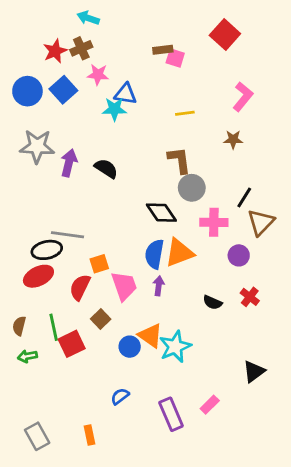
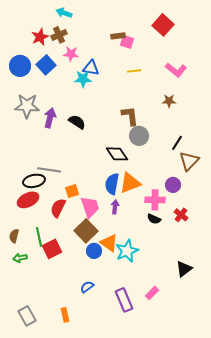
pink L-shape: (243, 97) -> (176, 70), turned 90
yellow line: (185, 113) -> (134, 71), moved
pink cross: (214, 222) -> (155, 200), moved
brown square: (101, 319) -> (86, 231), moved, size x1.6

